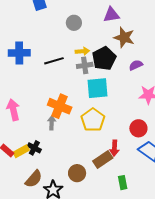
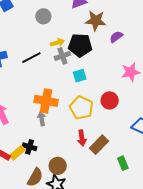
black pentagon: (104, 58) -> (80, 45), turned -30
purple semicircle: (136, 65) -> (116, 37), moved
cyan square: (98, 88) -> (80, 76), size x0.6
red circle: (138, 128) -> (110, 100), moved
red arrow: (114, 148) -> (82, 138), moved
brown circle: (77, 173) -> (58, 166), moved

